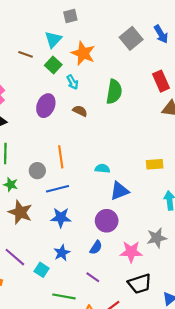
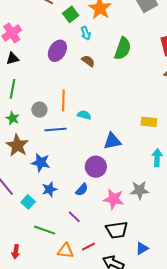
cyan semicircle: (102, 169) -> (84, 115), moved
blue star: (61, 218) -> (41, 163), moved

